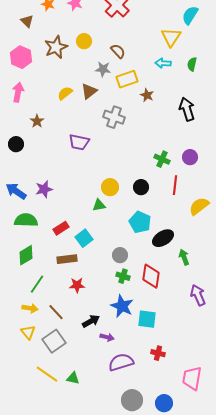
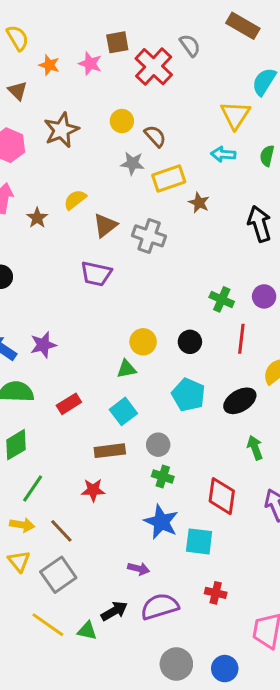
yellow circle: (84, 41) -> (122, 121), moved
brown triangle: (89, 91) -> (105, 225), moved
brown star: (37, 121) -> (37, 218), moved
cyan square: (84, 238) -> (123, 411), moved
black ellipse: (163, 238) -> (240, 401), moved
brown rectangle: (67, 259) -> (110, 451), moved
red diamond: (151, 276) -> (222, 496), moved
black arrow: (91, 321) -> (114, 611), moved

